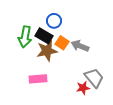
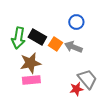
blue circle: (54, 21) -> (76, 22), moved
brown star: (47, 51) -> (30, 63), moved

